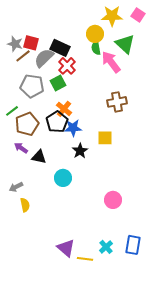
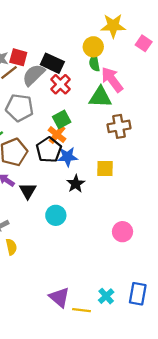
pink square: (138, 15) -> (144, 43), moved
green triangle: (125, 44) -> (100, 97), moved, turned -40
green square: (58, 83) -> (62, 119), moved
black triangle: (39, 157) -> (28, 191), turned 49
pink circle: (113, 200) -> (123, 232), moved

